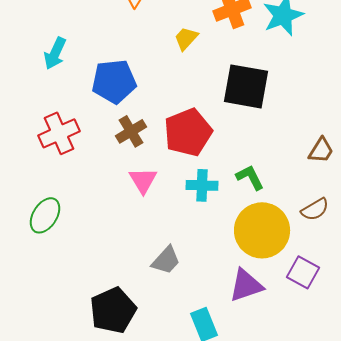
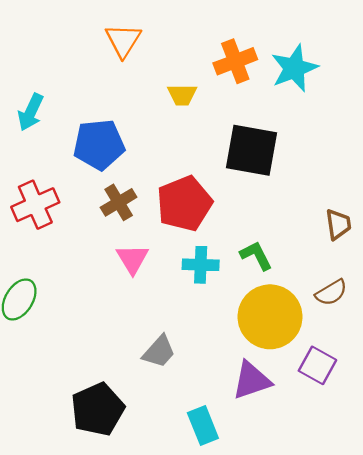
yellow trapezoid: (186, 38) -> (182, 95), turned -132
brown trapezoid: (321, 150) -> (338, 224), turned -40

